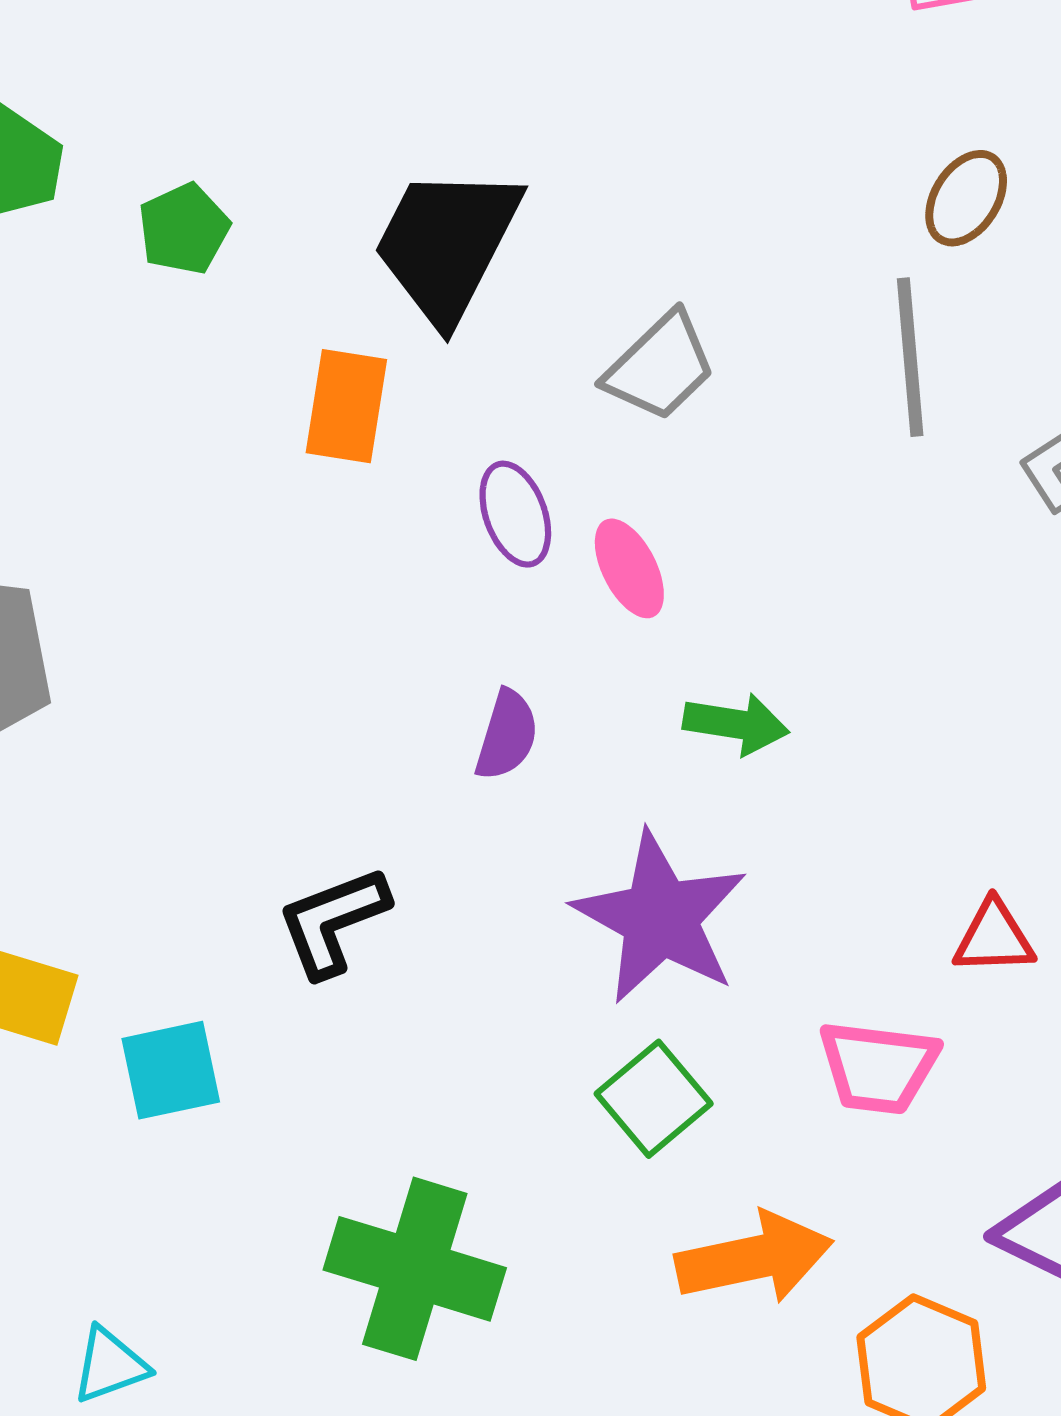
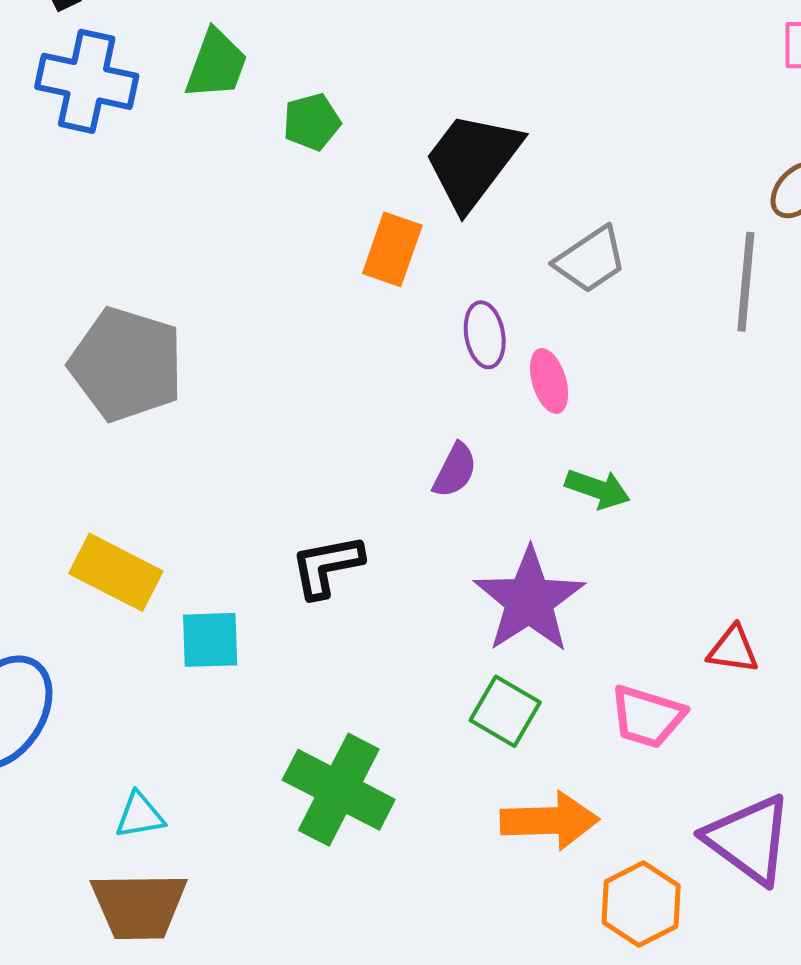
green square: (654, 1099) -> (505, 711), turned -30

